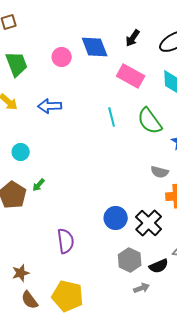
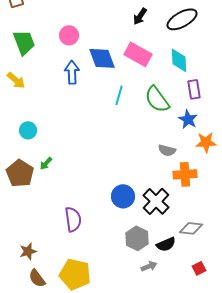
blue diamond: (95, 47) -> (102, 58), moved
blue arrow: (50, 106) -> (72, 72), moved, turned 90
cyan line: (112, 117) -> (119, 95), turned 30

